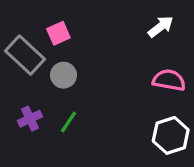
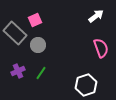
pink semicircle: (169, 80) -> (101, 48), turned 60
white hexagon: (171, 135) -> (86, 85), moved

